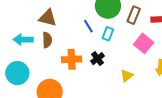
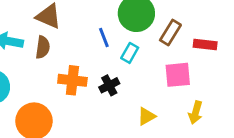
pink square: (144, 43) -> (178, 75), turned 36

